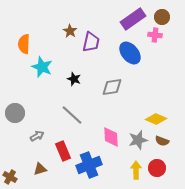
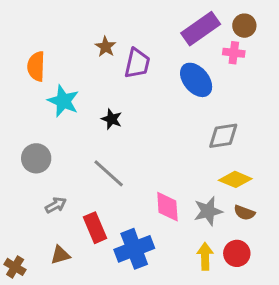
gray diamond: (112, 87) -> (223, 136), moved
gray circle: (15, 113) -> (36, 158), moved

